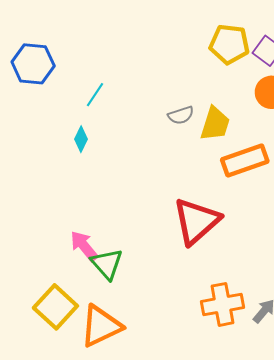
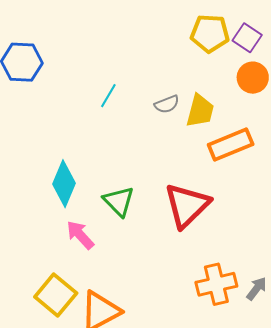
cyan line: (95, 95) -> (108, 96), moved
cyan diamond: (81, 139) -> (64, 184), moved, size x1.8
green triangle: (107, 264) -> (119, 201), moved

